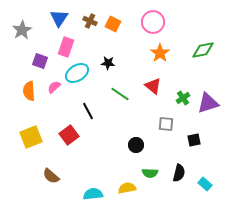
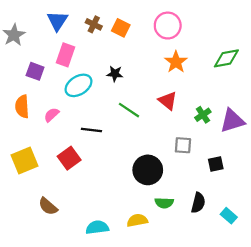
pink semicircle: (54, 87) -> (51, 115), moved
black line: (88, 111) -> (91, 130), turned -54
black circle: (136, 145) -> (148, 170), size x1.6

